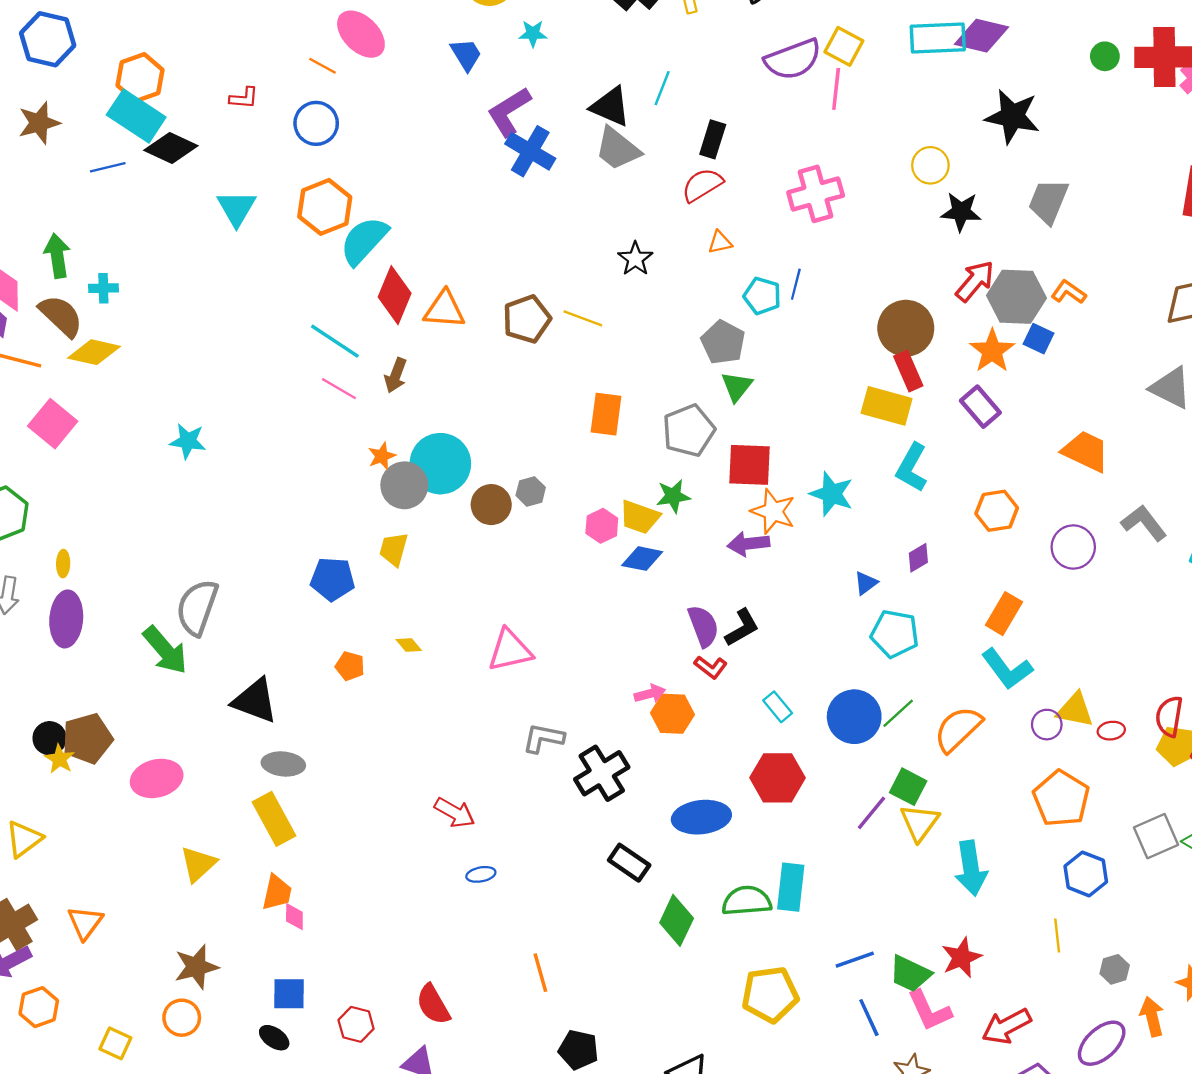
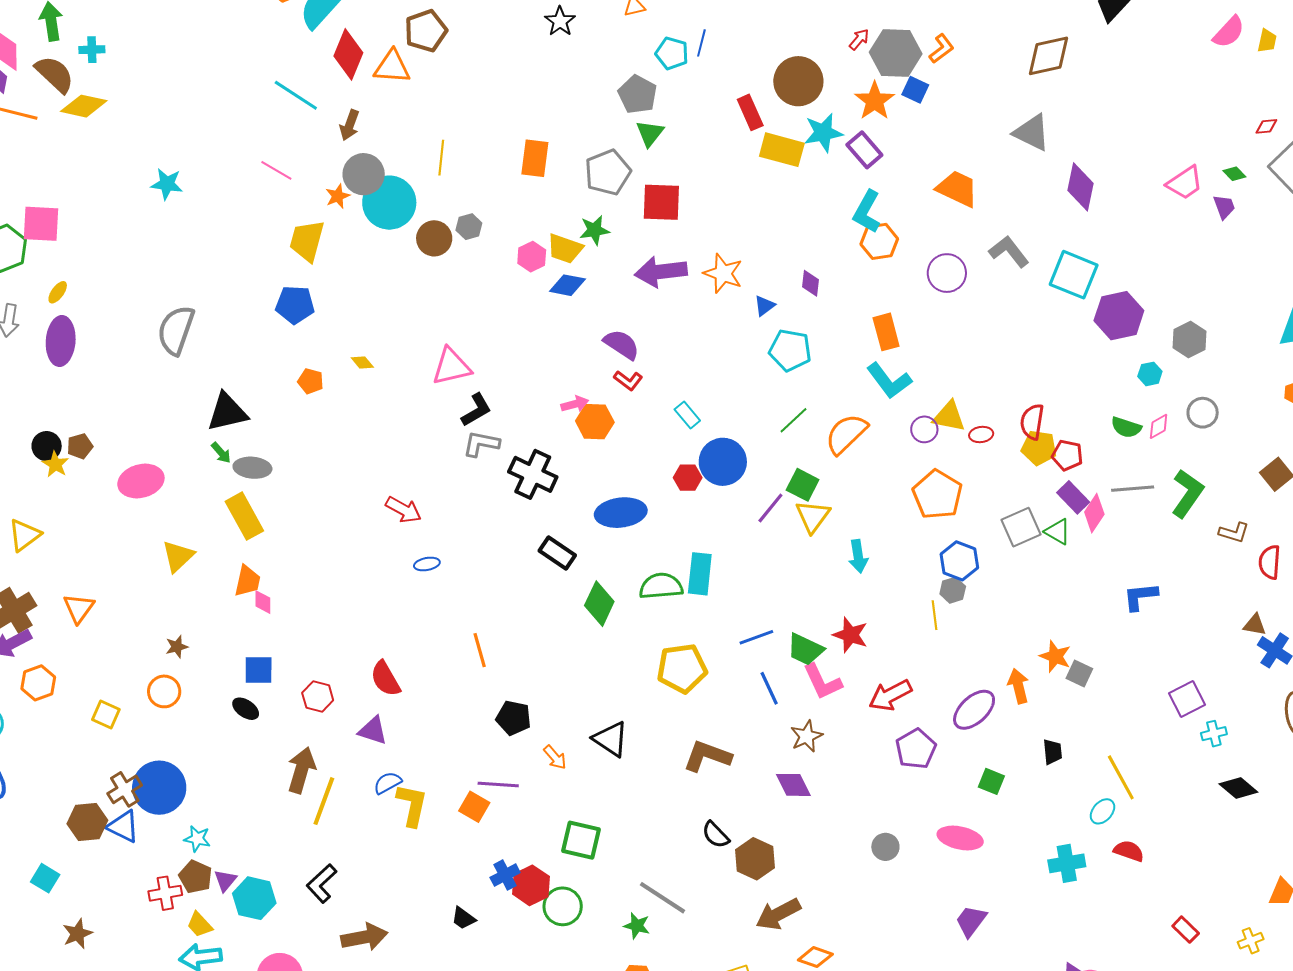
red arrow: (975, 281) -> (859, 39), size x0.6
orange L-shape: (1069, 292) -> (942, 49), turned 108
yellow line: (583, 318) -> (441, 158), moved, turned 76
brown pentagon: (527, 319) -> (426, 31), moved
red rectangle: (908, 371) -> (750, 112), moved
pink line: (339, 389) -> (276, 170), moved
pink square: (53, 424) -> (41, 224), moved, turned -36
cyan L-shape: (912, 468) -> (867, 212), moved
gray circle: (404, 485) -> (364, 174), moved
cyan star: (832, 494) -> (823, 133), moved, turned -30
orange star: (773, 511) -> (723, 273), moved
purple arrow: (748, 544) -> (661, 272), size x1.4
yellow trapezoid: (394, 549) -> (307, 241), moved, size x1.4
purple diamond: (918, 558) -> (811, 283), turned -52
yellow ellipse: (63, 564) -> (58, 292), turned 35
orange rectangle: (1004, 614) -> (886, 332), turned -45
purple semicircle: (703, 626) -> (622, 344), turned -36
black L-shape: (742, 628) -> (476, 410), moved
green arrow: (165, 650) -> (221, 453), moved, size x0.5
black triangle: (255, 701) -> (227, 412), turned -33
blue circle: (854, 717) -> (723, 462), moved
brown pentagon: (87, 739) -> (80, 446), size x0.6
black cross: (602, 773) -> (533, 474), turned -33
red hexagon: (778, 778) -> (688, 478), size x0.6
cyan arrow: (971, 868) -> (858, 556), size x0.7
red star: (962, 957) -> (850, 635), turned -30
brown star: (196, 967) -> (177, 647), size x0.6
gray hexagon: (1115, 969) -> (953, 590), moved

